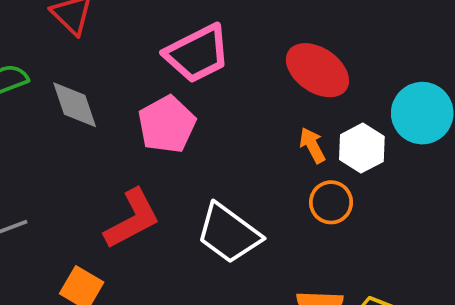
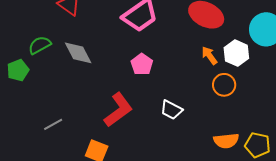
pink pentagon: (167, 124) -> (142, 64), moved, size x0.7
white trapezoid: (229, 233) -> (171, 110), size x0.6

